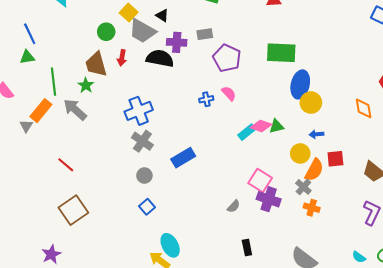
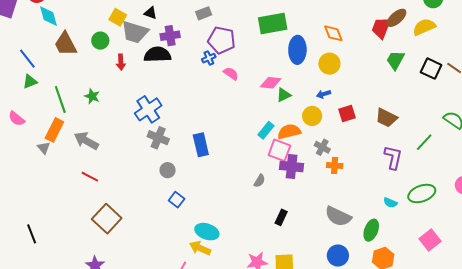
gray rectangle: (205, 34) -> (204, 13), moved
brown trapezoid: (96, 64) -> (65, 44), moved
blue cross: (206, 99) -> (209, 58), moved
yellow circle: (311, 103) -> (329, 64), moved
orange diamond: (364, 108) -> (333, 33), moved
gray arrow: (75, 110) -> (86, 141), moved
pink diamond: (261, 126) -> (271, 83), moved
cyan rectangle: (247, 132) -> (266, 130), moved
blue rectangle: (183, 158) -> (201, 145), turned -60
orange semicircle: (314, 170) -> (289, 132), moved, turned -120
cyan ellipse: (170, 245) -> (207, 232), turned -30
black rectangle: (247, 247) -> (281, 217), turned 49

